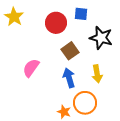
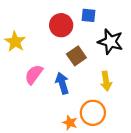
yellow star: (14, 17) -> (15, 42), moved
blue arrow: (69, 78) -> (62, 83), moved

